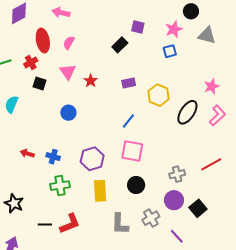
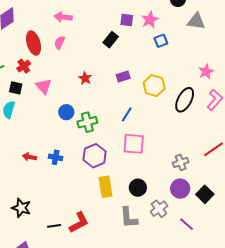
pink arrow: (61, 13) -> (63, 17), moved
pink star: (174, 29) -> (150, 20), moved
pink triangle: (68, 72) -> (44, 86), moved
black square: (40, 83) -> (16, 88), moved
black circle: (136, 185) -> (138, 188), moved
green cross: (60, 186) -> (87, 122), moved

